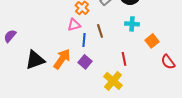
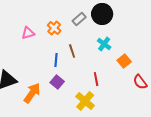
cyan cross: (132, 24) -> (104, 44), turned 32
pink triangle: (74, 25) -> (28, 33), moved
orange arrow: (62, 59) -> (32, 93), moved

